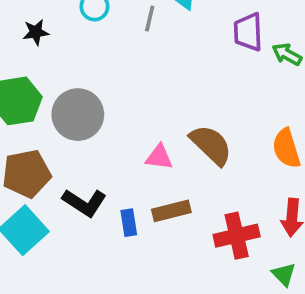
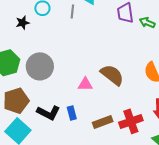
black star: (36, 32) -> (23, 23), moved
brown rectangle: (171, 211) -> (103, 122), moved
blue rectangle: (129, 223) -> (72, 113), moved

